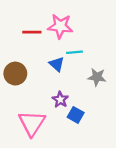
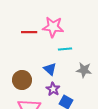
blue triangle: (57, 64) -> (50, 69), moved
brown circle: (15, 74) -> (22, 80), moved

